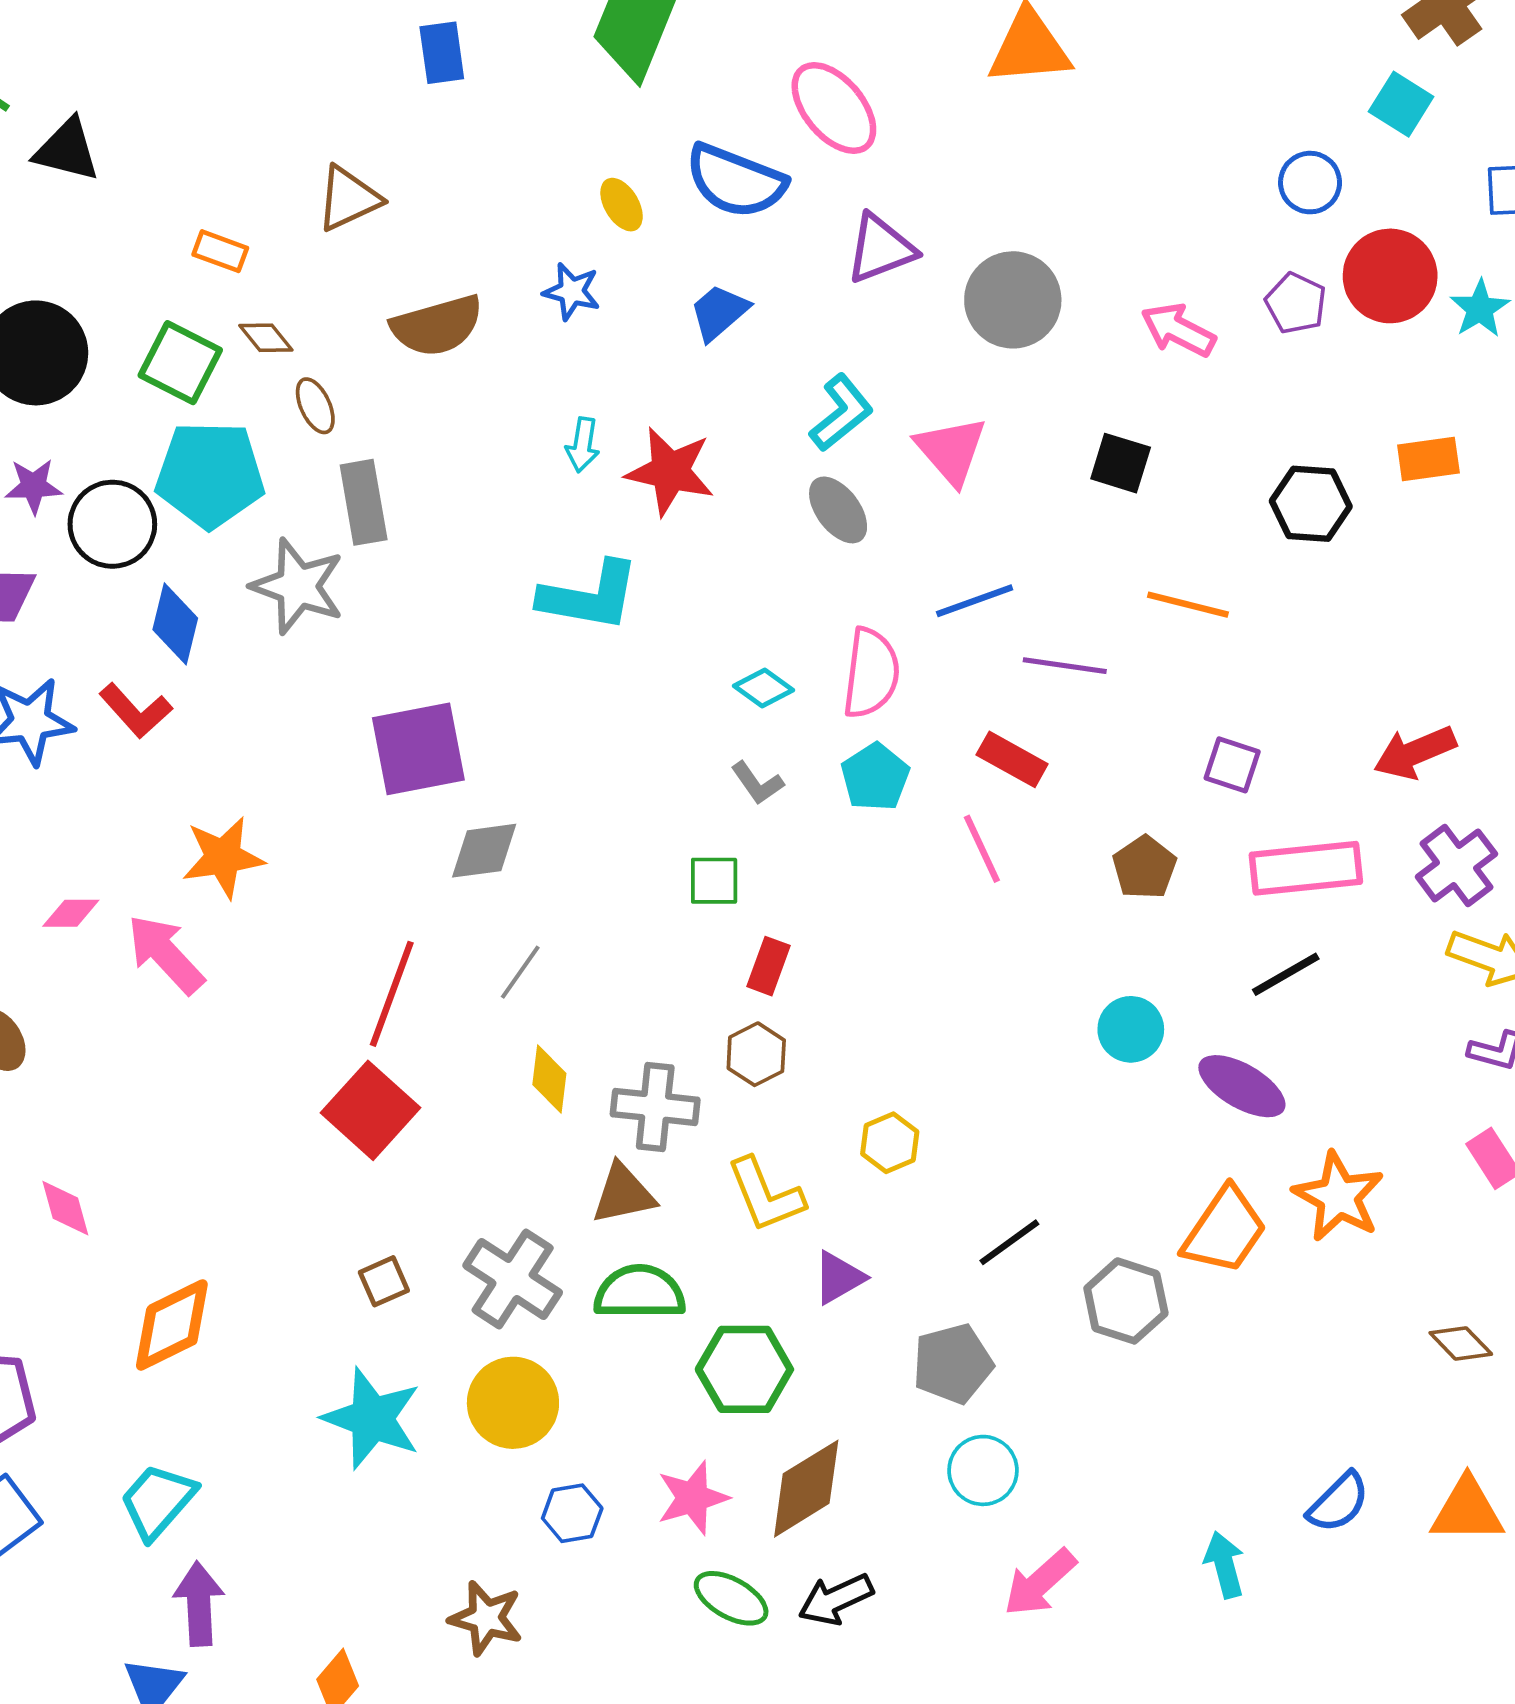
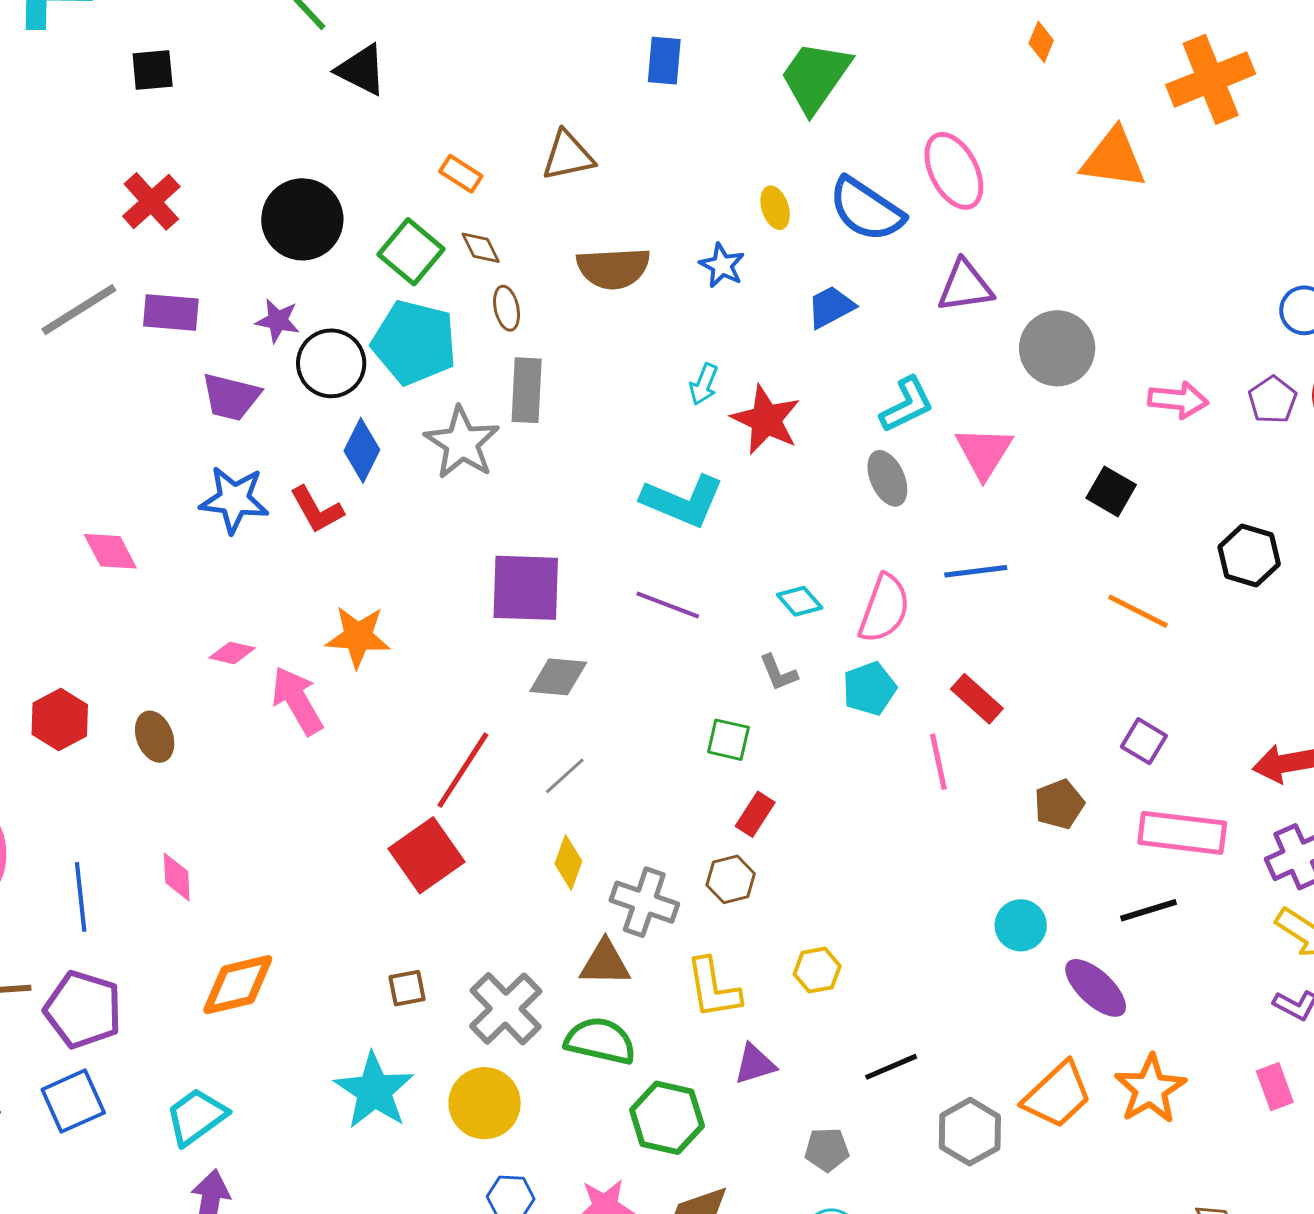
pink arrow: (1178, 330) -> (1178, 400), turned 146
purple line: (1065, 666) -> (668, 605), moved
gray pentagon: (953, 1364) -> (827, 1150), size x0.7

